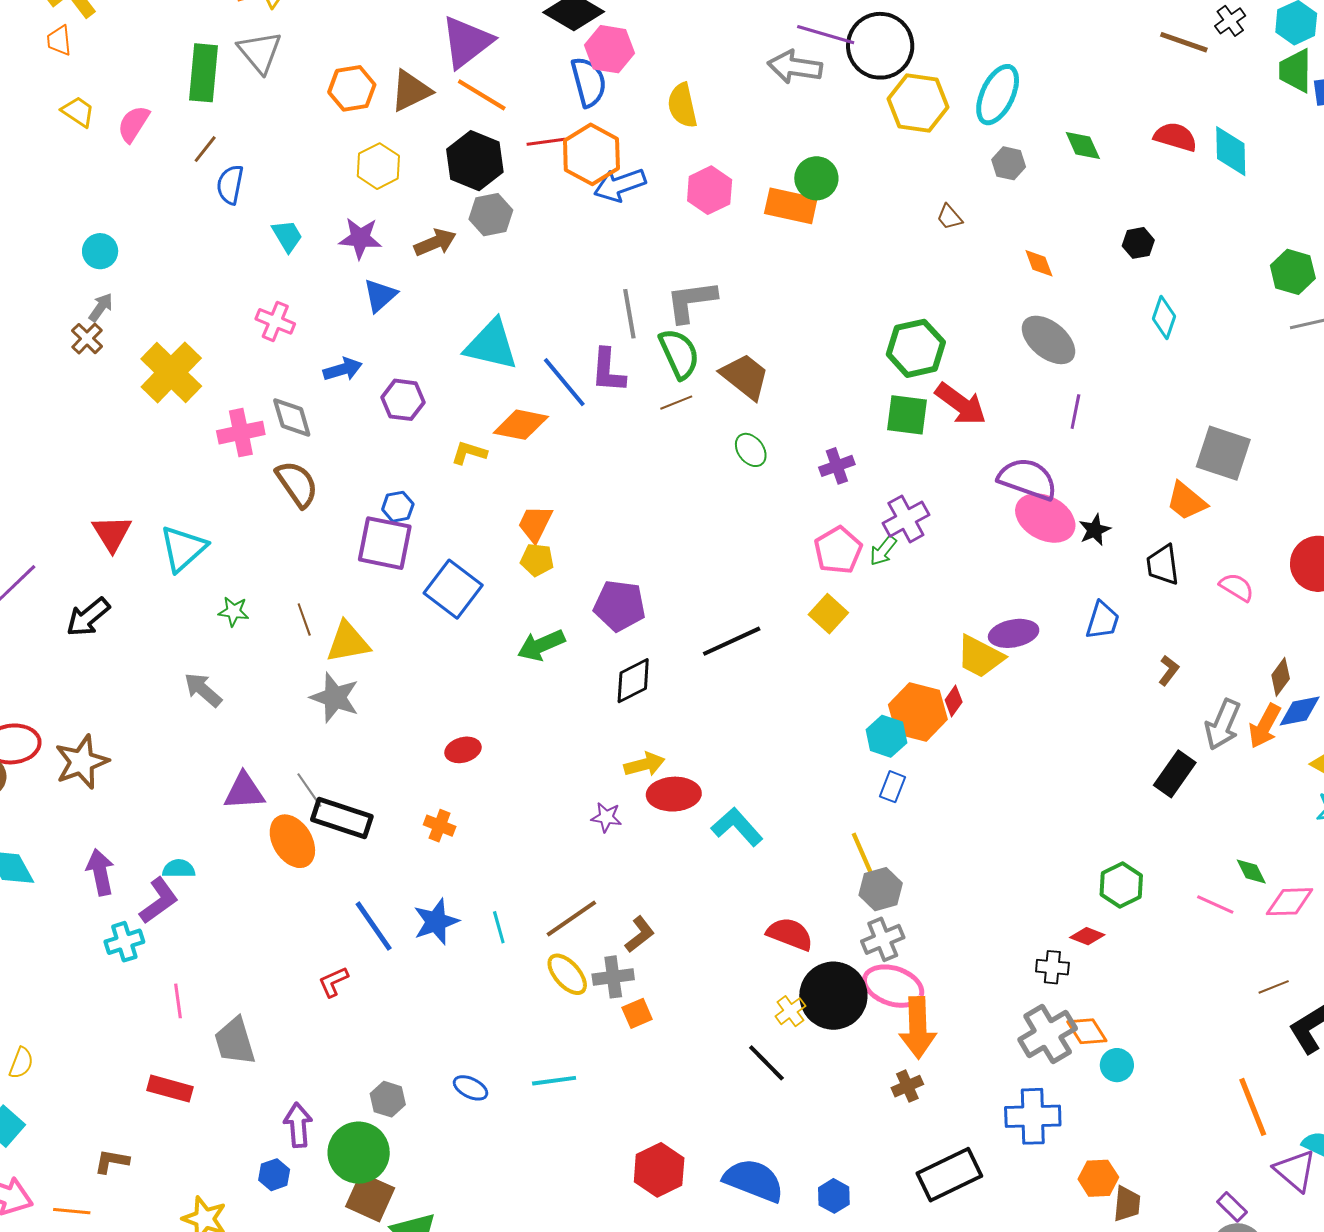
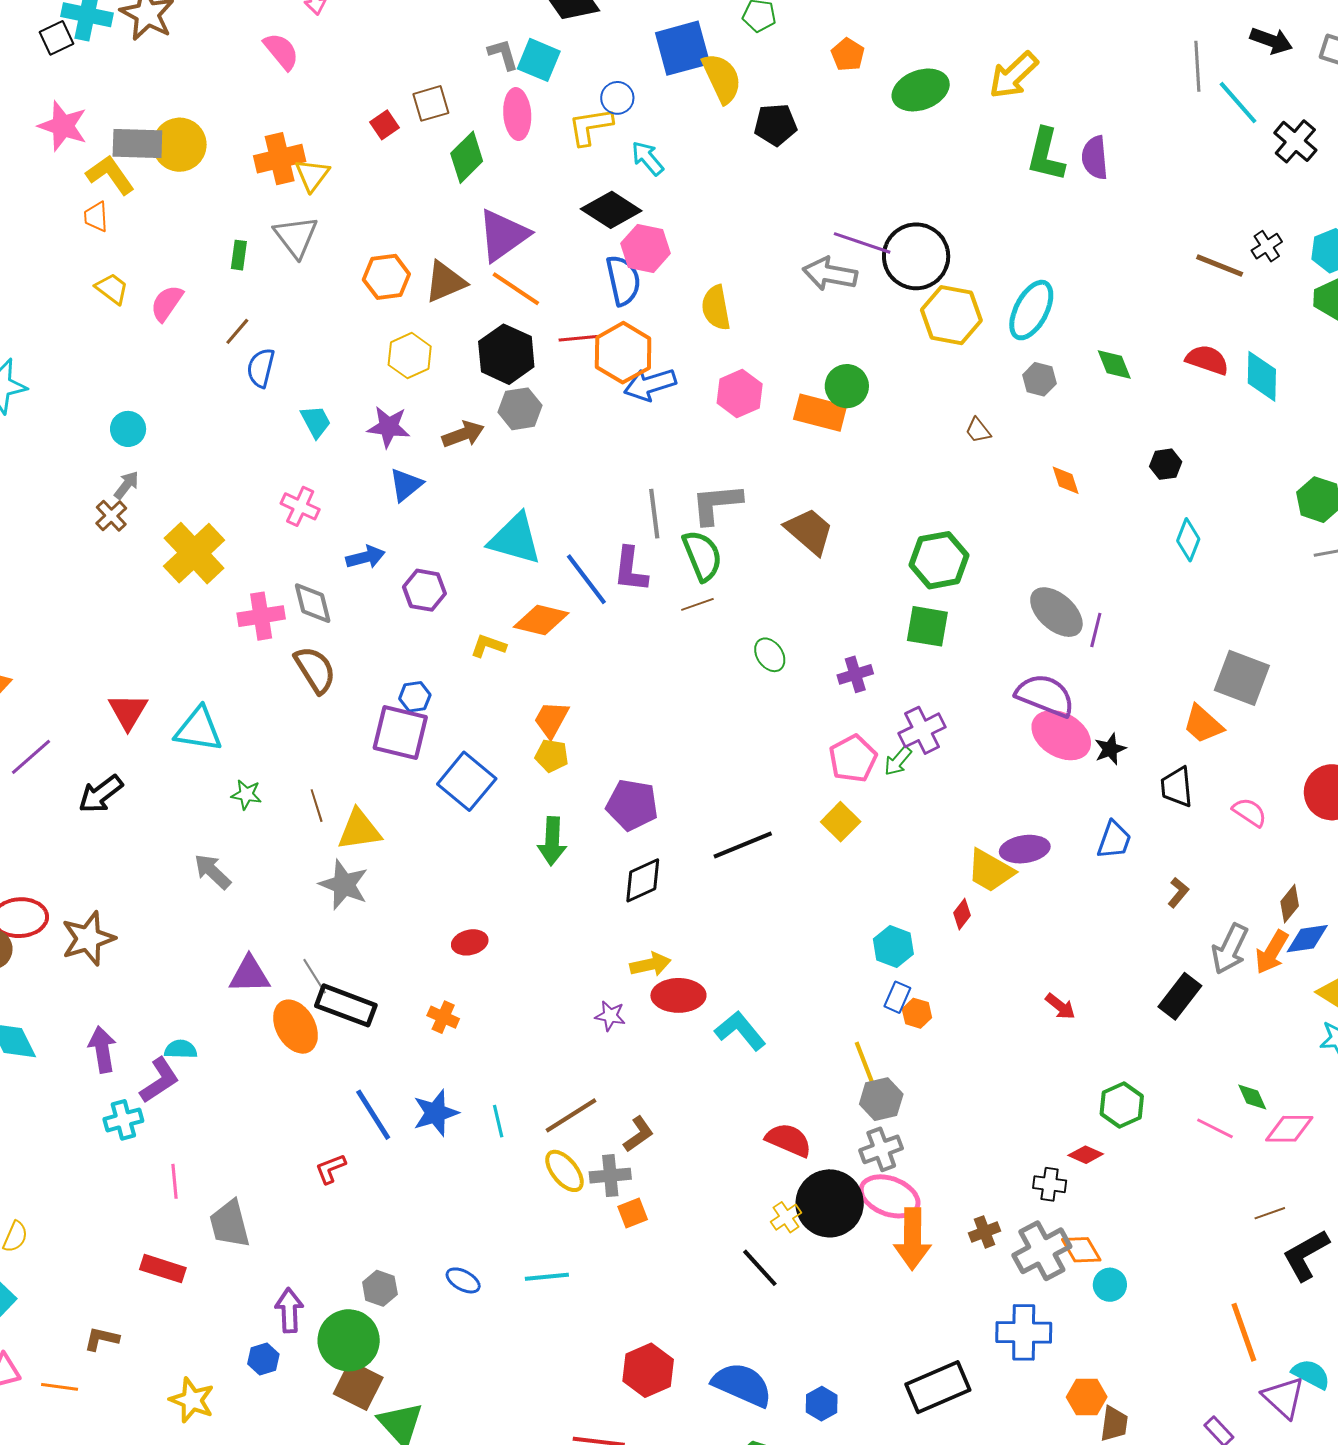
green rectangle: (203, 73) -> (239, 255), size x0.5
gray ellipse: (1049, 340) -> (1056, 612), moved
brown trapezoid: (745, 377) -> (809, 531), moved
red arrow: (961, 404) -> (1060, 1006), moved, size x0.6
cyan triangle: (183, 548) -> (199, 729), turned 48
green arrow: (541, 645) -> (552, 841), turned -66
orange hexagon: (918, 712) -> (917, 1013), moved, size x0.5
brown cross: (907, 1086) -> (985, 1232), moved

